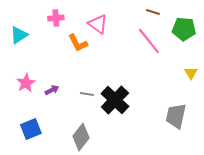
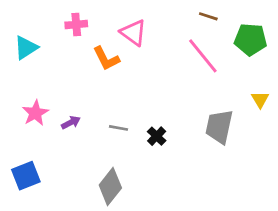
black cross: (115, 100) -> (157, 136), size x0.5
gray trapezoid: (176, 116) -> (219, 127), moved
blue square: (31, 129) -> (26, 176), moved

